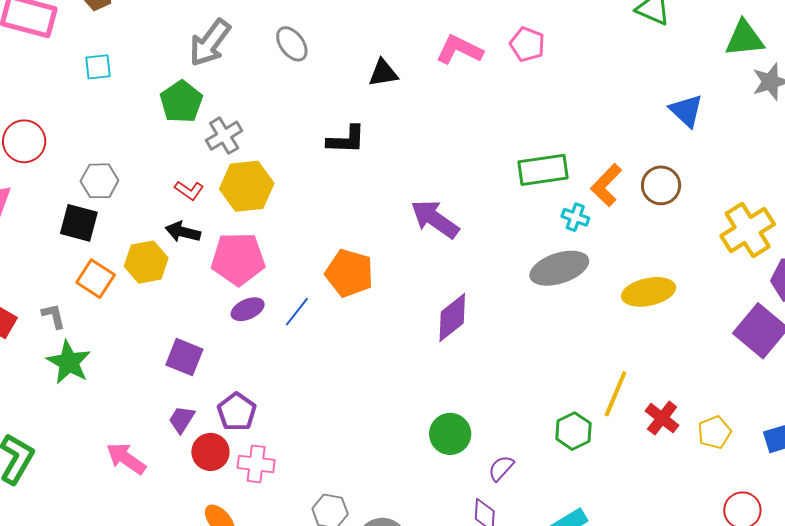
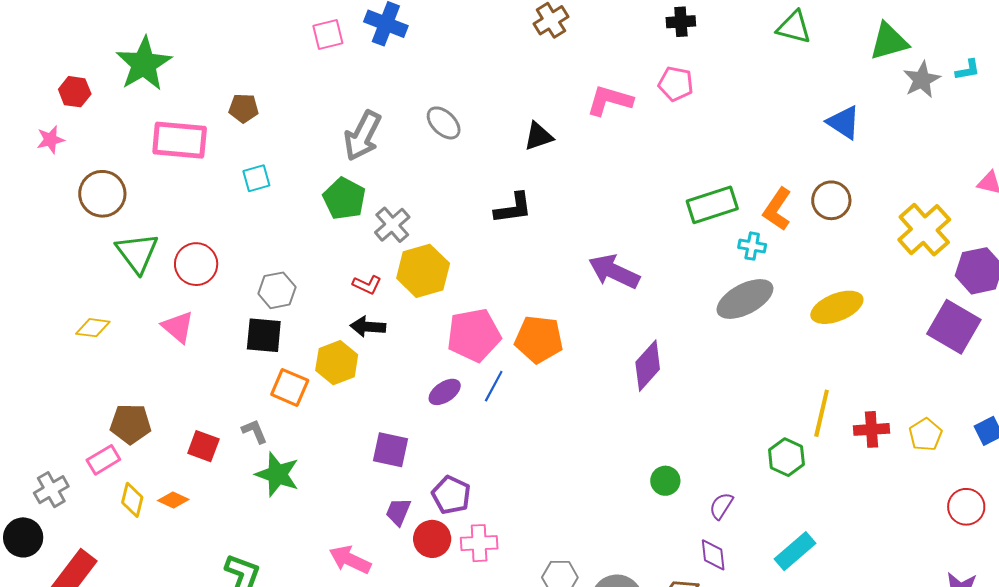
pink pentagon: (238, 259) -> (474, 335), moved
red cross: (662, 418) -> (872, 429), turned -32
green circle: (450, 434) -> (665, 481), size x0.7

